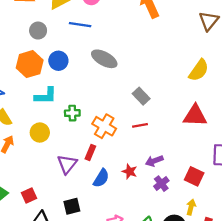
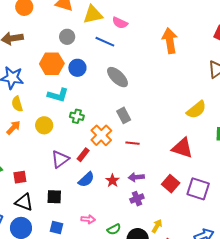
gray rectangle: (141, 96) -> (124, 115), moved
red square: (194, 176) -> (171, 184), moved

